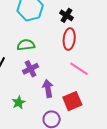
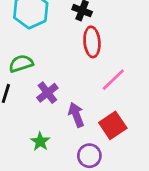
green semicircle: (26, 45) -> (21, 64), moved
pink line: (79, 69) -> (113, 80), turned -66

